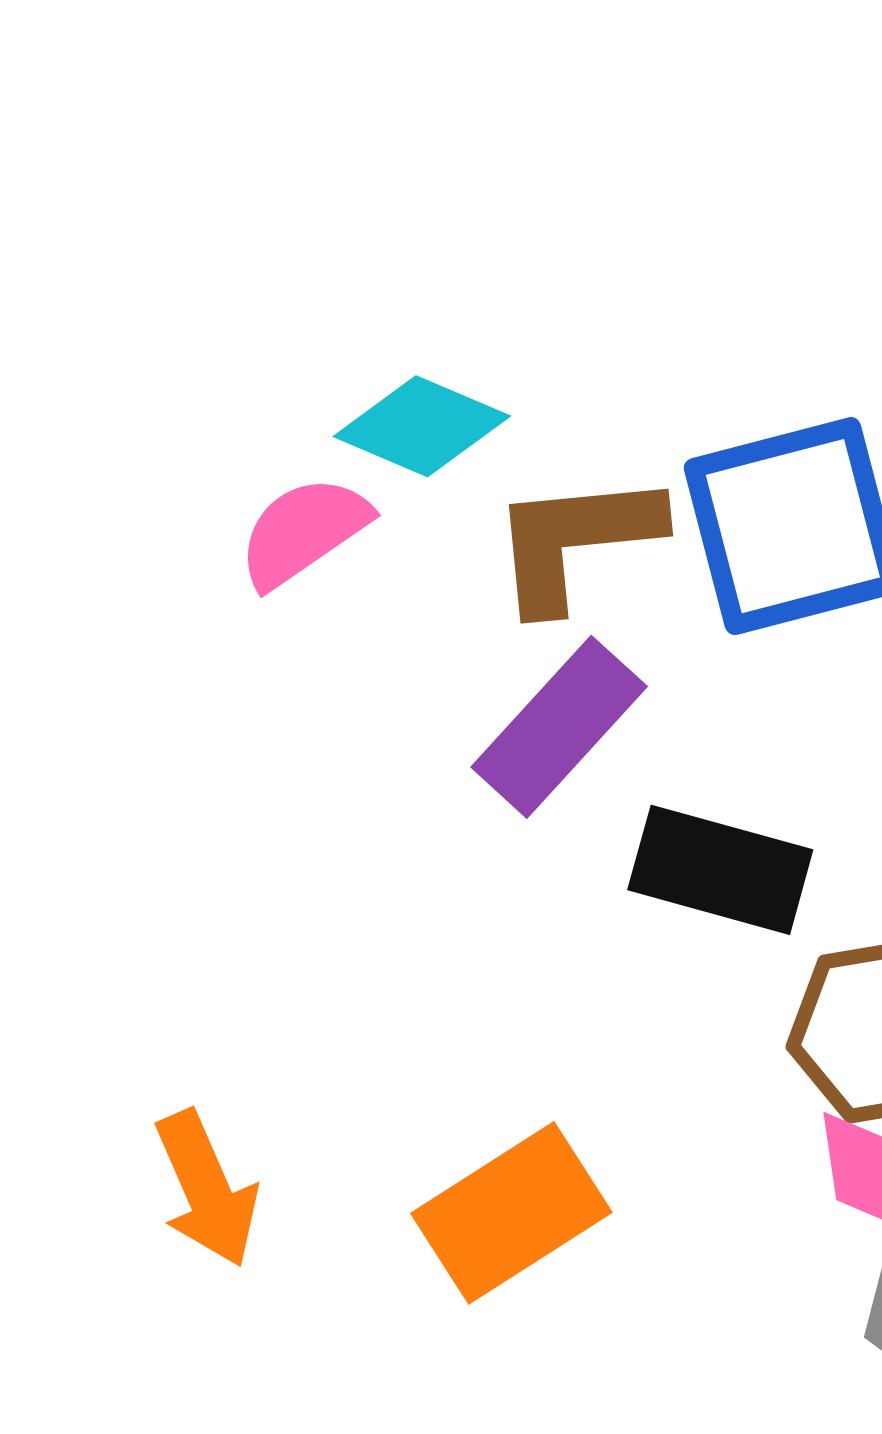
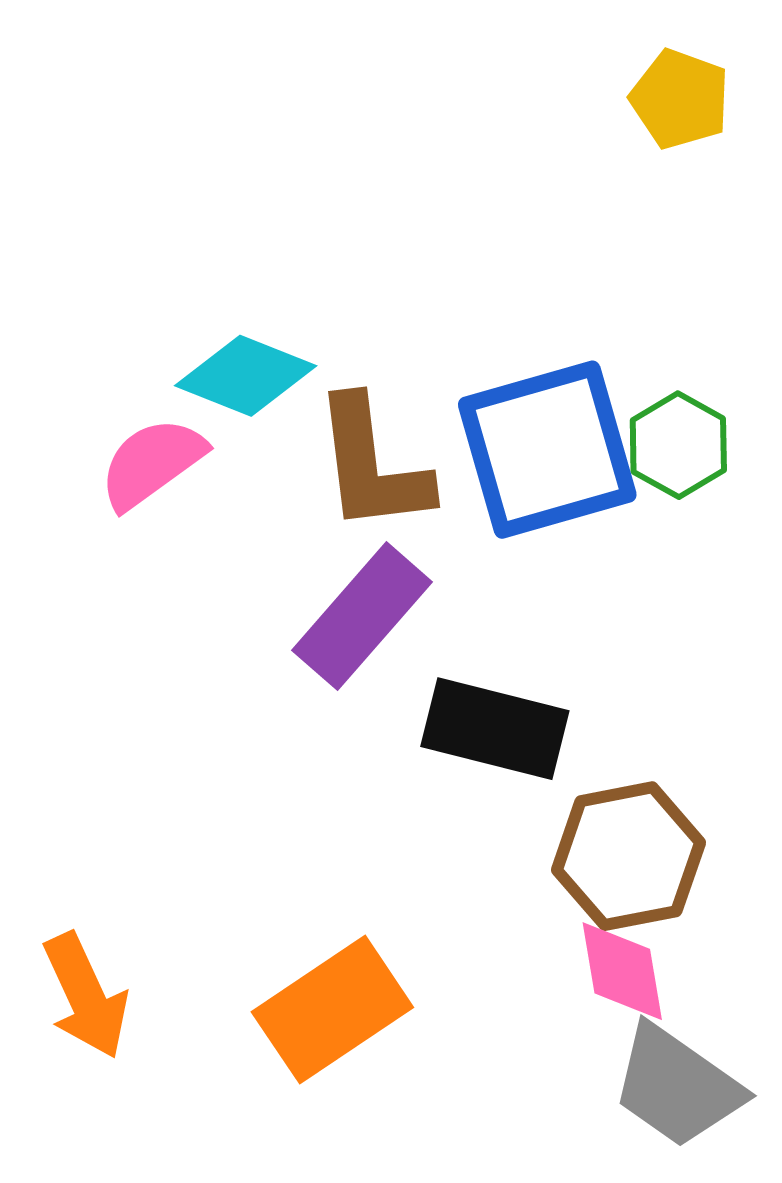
brown L-shape: (576, 541) -> (372, 465), turned -90

